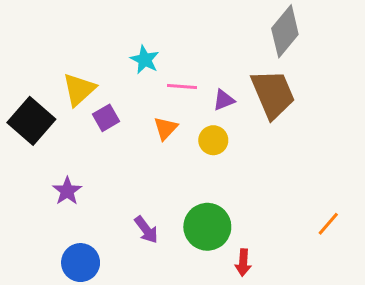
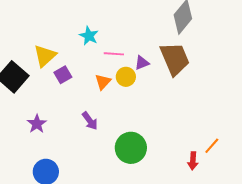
yellow circle: (213, 140) -> (126, 77), moved
purple arrow: (146, 230) -> (90, 121), moved
red arrow: (243, 263) -> (193, 161), moved

